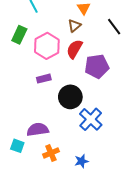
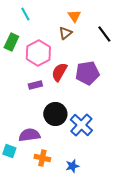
red semicircle: (74, 49) -> (59, 72), moved
black circle: (70, 97) -> (55, 114), moved
orange cross: (51, 153) -> (42, 158), turned 35

